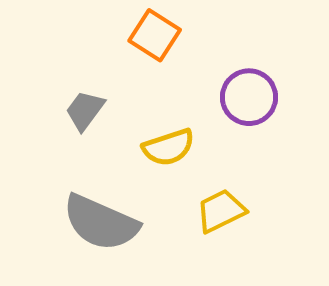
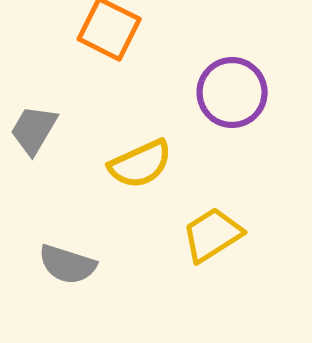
gray semicircle: (101, 223) -> (67, 264), size x0.6

